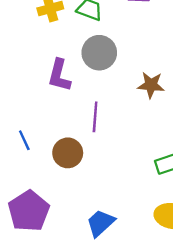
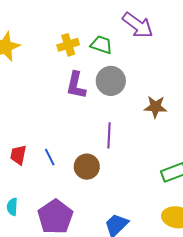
purple L-shape: (59, 75) -> (76, 85), moved

